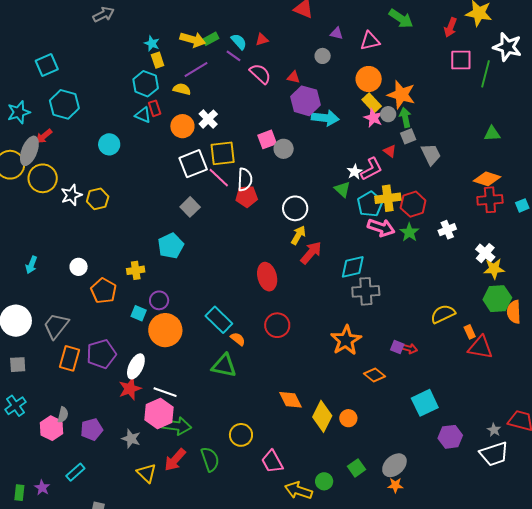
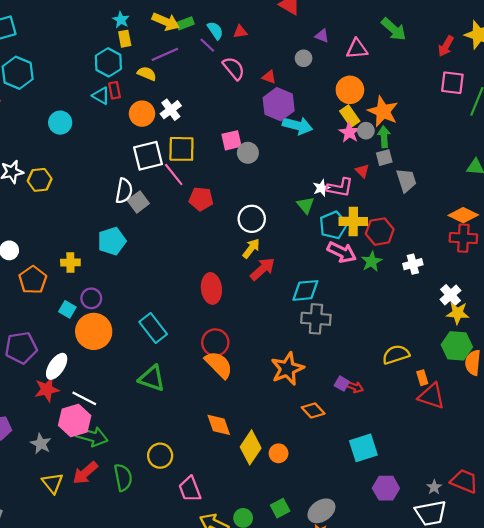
pink L-shape: (372, 169) -> (340, 187), turned 30
white semicircle: (245, 179) -> (124, 191), moved
orange semicircle: (238, 339) -> (219, 365), moved, size x1.8

